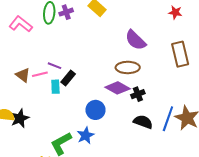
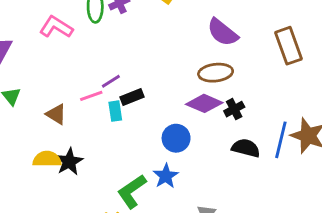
purple line: (55, 66) -> (111, 81), turned -48
brown triangle: (23, 75) -> (56, 114), moved
black rectangle: (68, 78) -> (132, 97), turned 35

